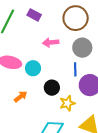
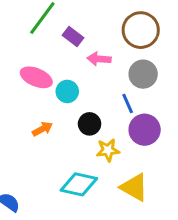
purple rectangle: (34, 15) -> (73, 36), moved
blue line: (75, 69) -> (128, 104), turned -32

